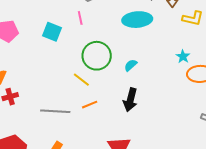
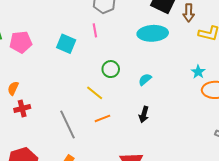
green circle: (97, 56) -> (111, 69), size x0.6
black arrow: (130, 100) -> (144, 114), size x0.7
gray line: (55, 111) -> (67, 124), turned 60

